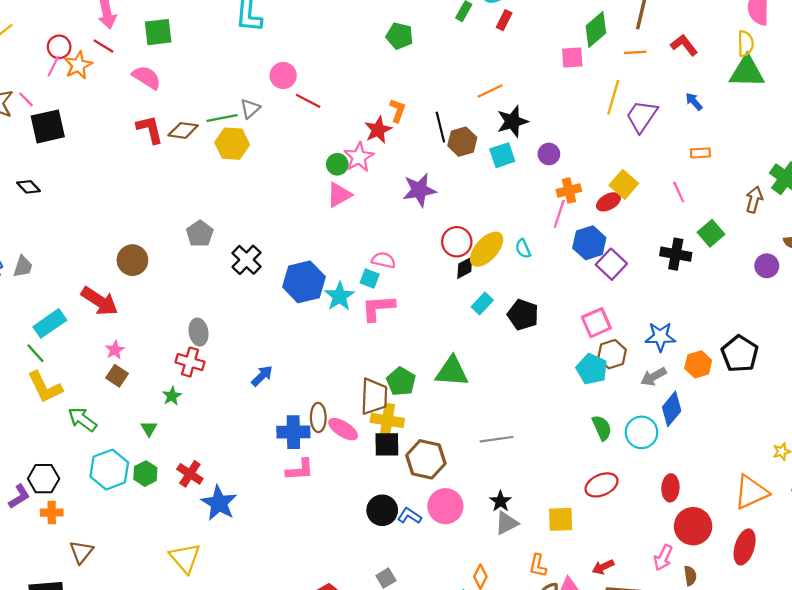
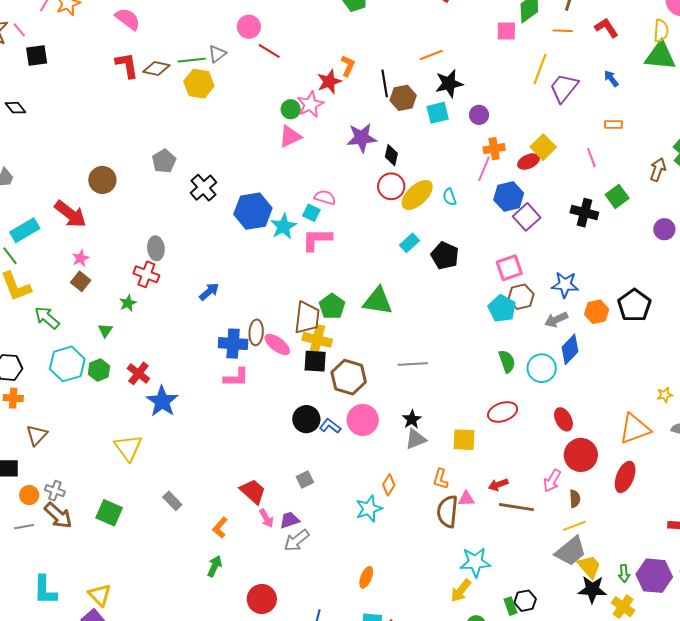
black square: (48, 126) -> (37, 55), size x0.7
black diamond: (465, 268) -> (391, 155), moved, turned -55
red ellipse: (670, 488) -> (563, 419), turned -35

